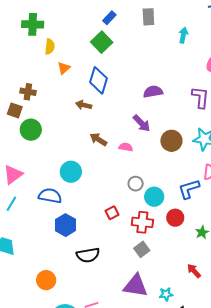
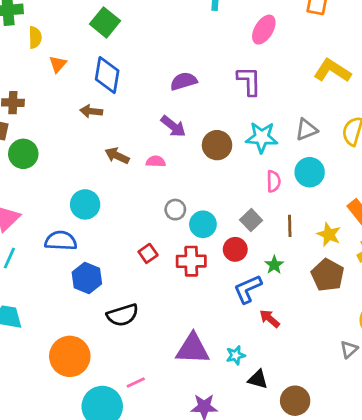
blue L-shape: (189, 189) -> (248, 289), moved
gray square: (142, 249) -> (251, 220), moved
orange circle: (46, 280) -> (70, 356), size x1.5

